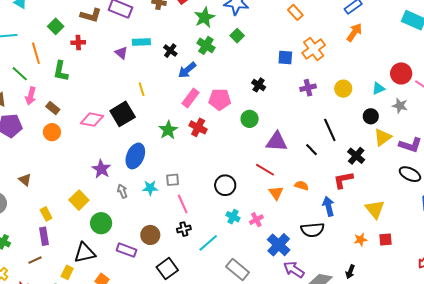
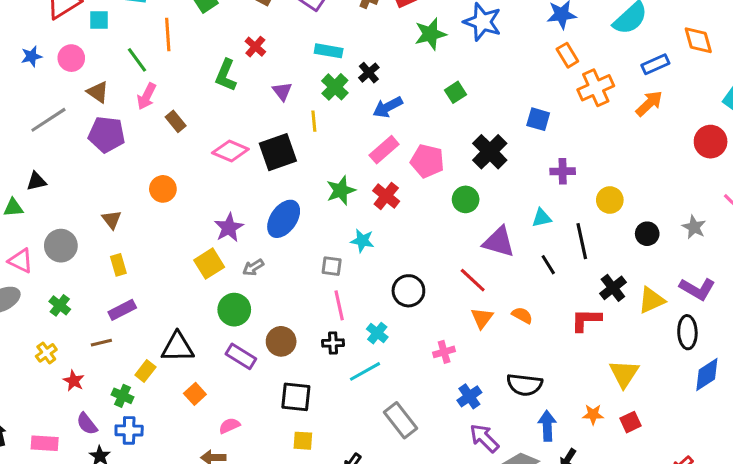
green square: (237, 36) -> (456, 92), moved
red cross: (78, 43) -> (255, 47), moved, turned 32
green cross: (206, 45) -> (335, 87), moved
orange cross: (314, 49) -> (596, 88), moved
purple triangle: (121, 53) -> (282, 91), moved
green L-shape: (61, 71) -> (226, 75), moved
red circle: (401, 73) -> (711, 142), moved
black cross: (259, 85) -> (490, 152), size x1.6
yellow circle: (343, 89) -> (610, 200), moved
cyan triangle: (378, 89) -> (542, 218), moved
orange circle: (52, 132) -> (163, 189), moved
yellow triangle: (383, 137) -> (651, 300), moved
black ellipse: (410, 174) -> (687, 332), turned 50
cyan star: (150, 188) -> (362, 241), moved
gray arrow: (122, 191) -> (253, 267), turned -112
yellow square: (79, 200) -> (209, 264), moved
blue arrow: (328, 206) -> (547, 426), moved
yellow rectangle: (46, 214) -> (118, 265), moved
cyan cross: (233, 217) -> (377, 333), moved
green circle: (101, 223) -> (234, 310), moved
purple rectangle: (44, 236) -> (122, 310), turned 60
red square: (386, 239) -> (631, 422), turned -32
blue cross: (279, 245) -> (469, 396), size x0.7
black square: (167, 269) -> (296, 397), turned 30

